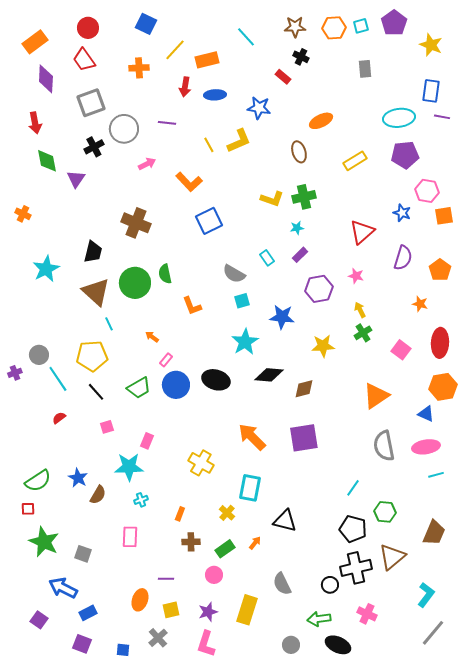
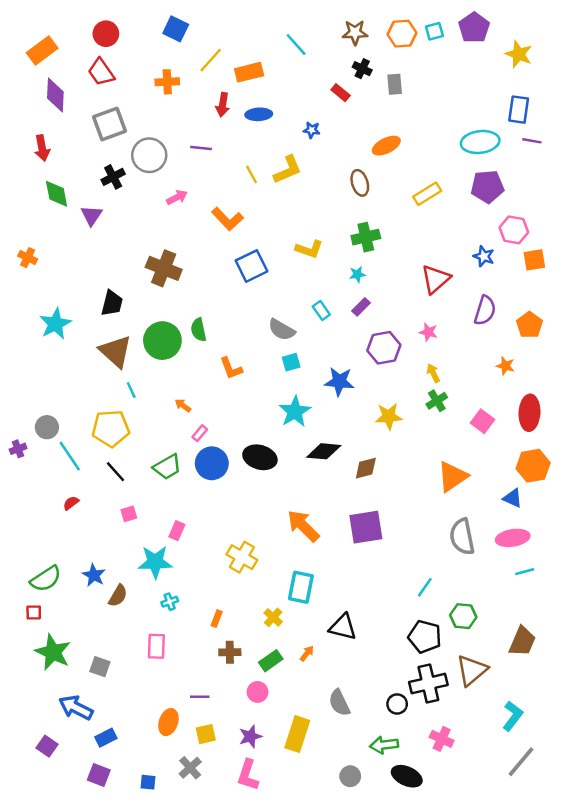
gray rectangle: (365, 69) -> (395, 84), moved
blue star: (259, 108) -> (312, 130), size x0.6
yellow L-shape: (272, 199) -> (309, 249), moved

